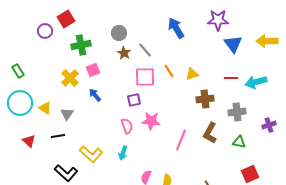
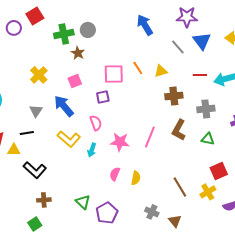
green cross: (81, 45) -> (64, 34), moved
gray line: (145, 50) -> (178, 47), moved
brown star: (124, 53) -> (78, 53), moved
pink square: (93, 70) -> (75, 81), moved
blue arrow: (95, 95) -> (64, 106), moved, size x1.6
yellow triangle: (45, 108) -> (14, 150), moved, turned -32
pink star: (151, 121) -> (120, 142), moved
yellow L-shape: (91, 154) -> (69, 139), moved

